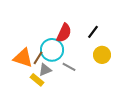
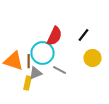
brown line: (38, 58) -> (28, 61), turned -32
yellow rectangle: (37, 80) -> (28, 83), turned 64

